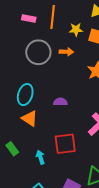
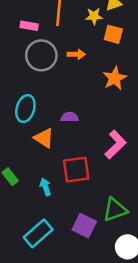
pink rectangle: (29, 18) -> (29, 26), moved
yellow star: (76, 30) -> (94, 16), moved
orange triangle: (30, 118) -> (44, 138), moved

